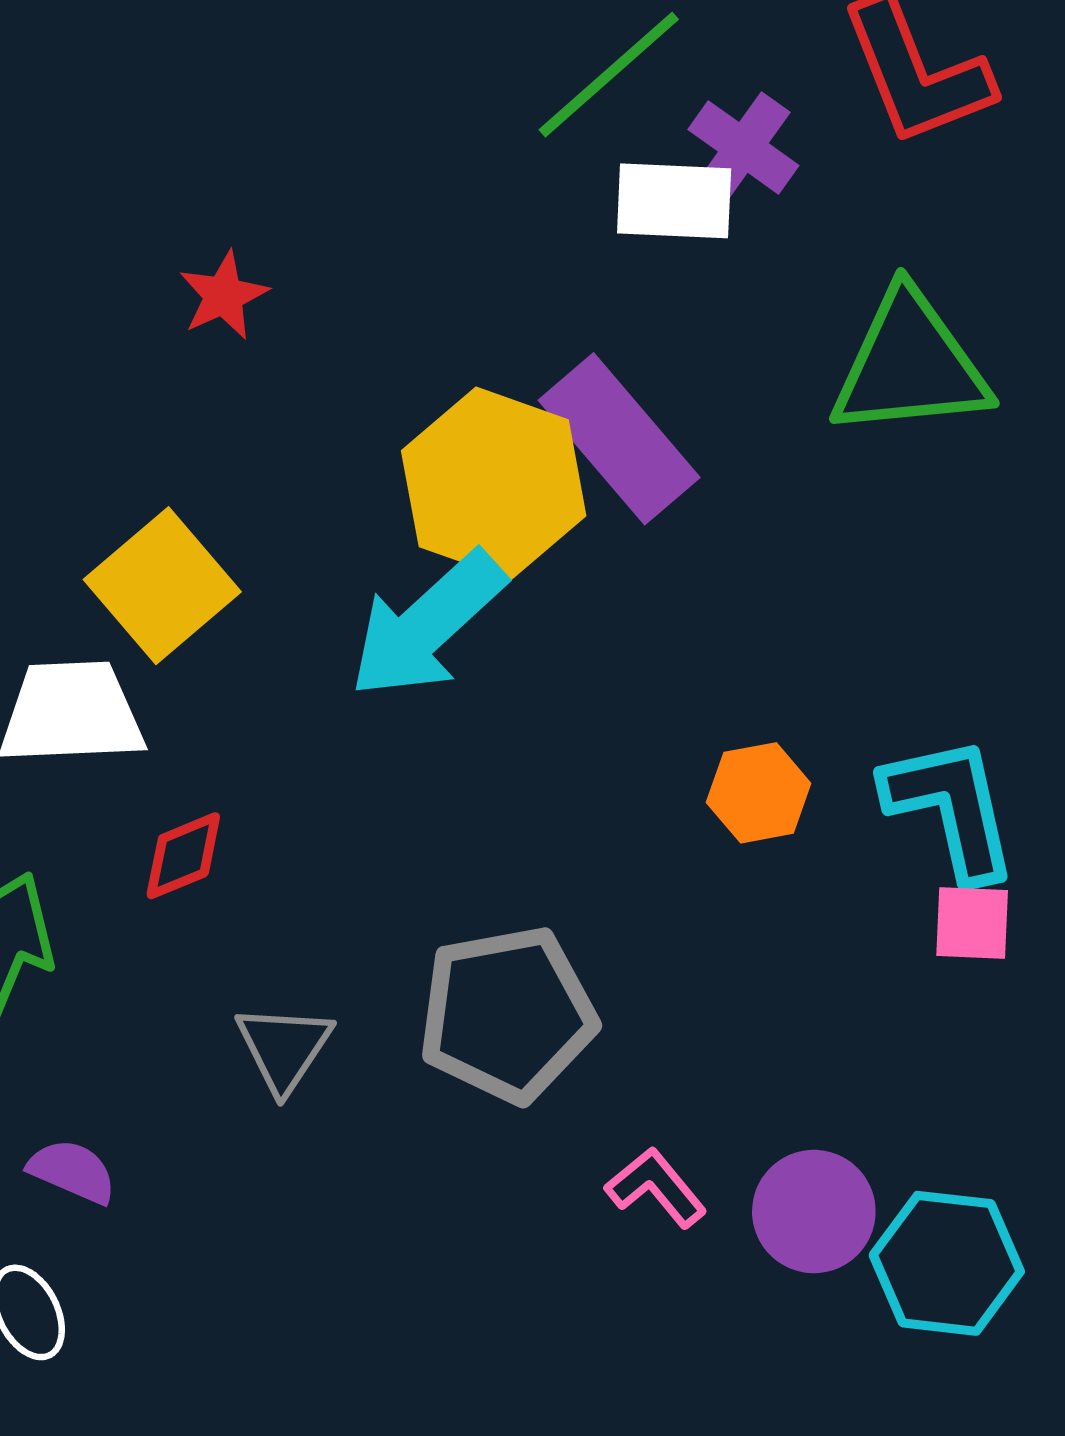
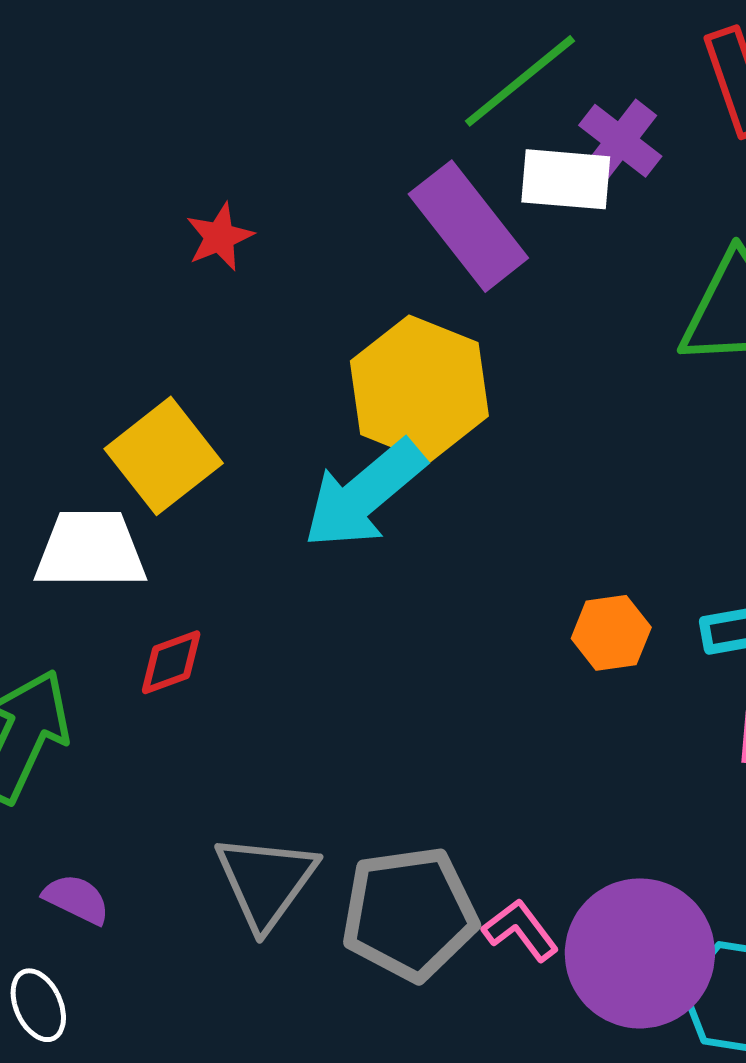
purple rectangle: (619, 439) -> (468, 226), moved
gray pentagon: (507, 1014) -> (409, 914), moved
gray triangle: (284, 1048) -> (266, 881), moved, size x1.4
purple circle: (814, 1212) -> (640, 953), size x1.6

